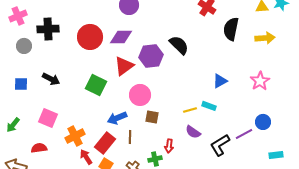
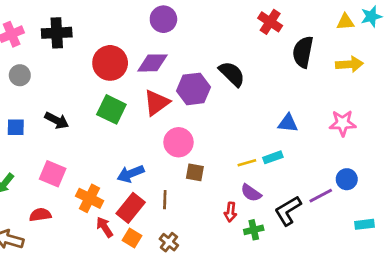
black cross: (48, 29) -> (57, 33), moved
blue triangle: (220, 81) -> (288, 123), turned 35
pink star: (260, 81) -> (343, 123), turned 30
green square: (96, 85) -> (111, 109), moved
cyan rectangle: (209, 106) -> (273, 157), turned -40
blue arrow: (117, 118) -> (131, 174), moved
orange cross: (75, 136) -> (90, 198), turned -36
red arrow: (169, 146) -> (230, 212), moved
green cross: (155, 159) -> (254, 230), moved

